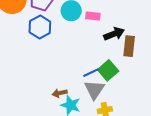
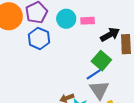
green square: (108, 70) -> (101, 61), moved

